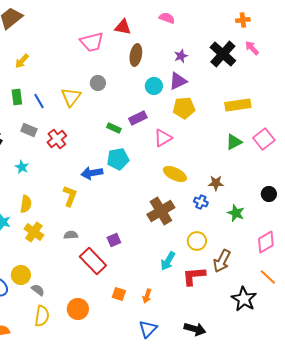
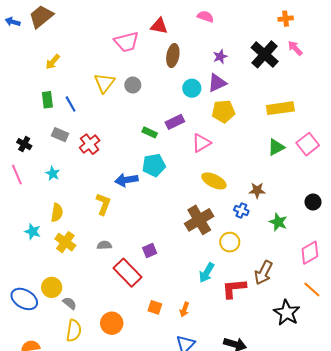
yellow triangle: (71, 97) -> (104, 83), moved
yellow circle: (197, 241) -> (230, 242), moved

